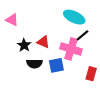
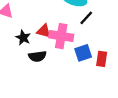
pink cross: (71, 49) -> (61, 36), moved
blue square: (56, 65) -> (83, 53), moved

